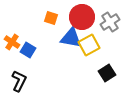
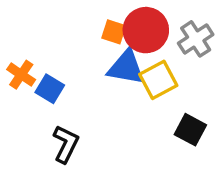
orange square: (51, 18) -> (114, 32), moved
black square: (107, 73) -> (190, 130), turned -30
black L-shape: (19, 81) -> (66, 144), moved

